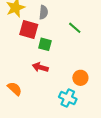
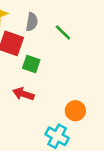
green line: (75, 28) -> (63, 32), moved

